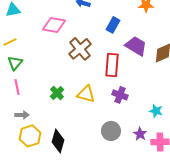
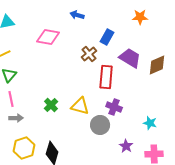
brown cross: (80, 49) -> (89, 54), moved, size x0.7
gray arrow: (22, 115) -> (16, 118), moved
gray circle: (111, 131) -> (100, 125), moved
purple star: (140, 134) -> (126, 146), moved

